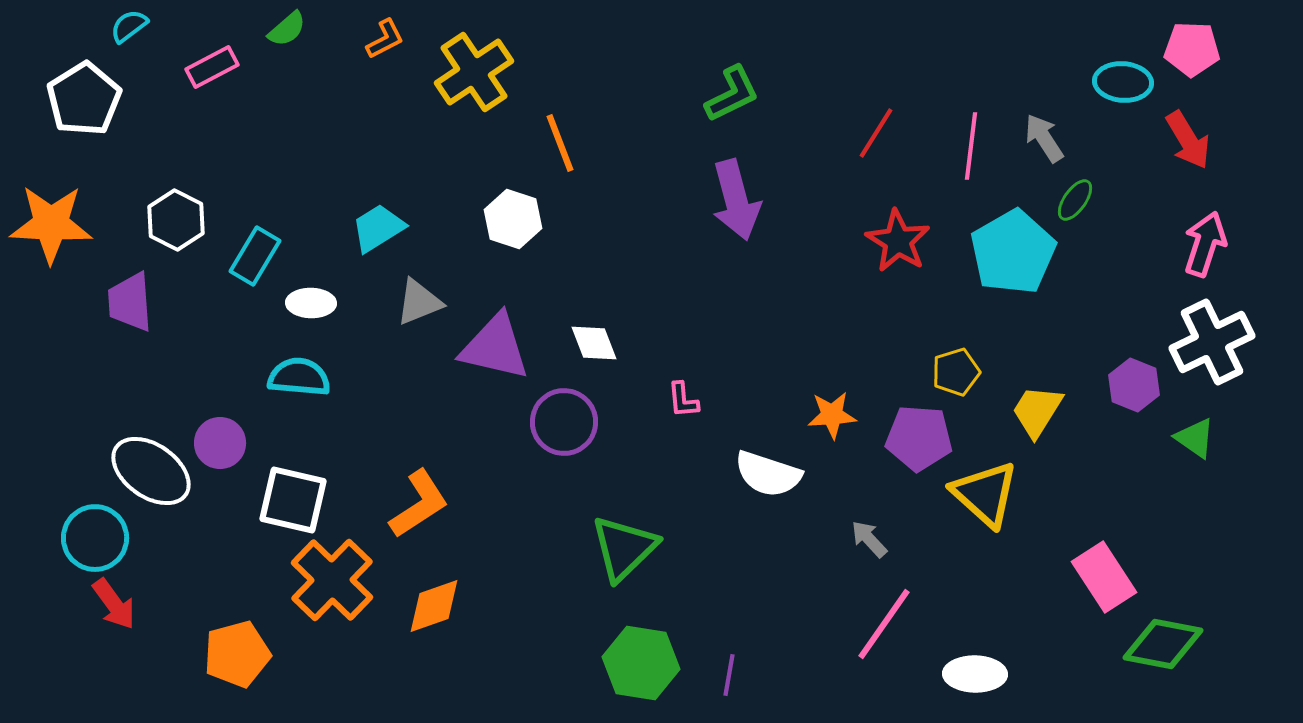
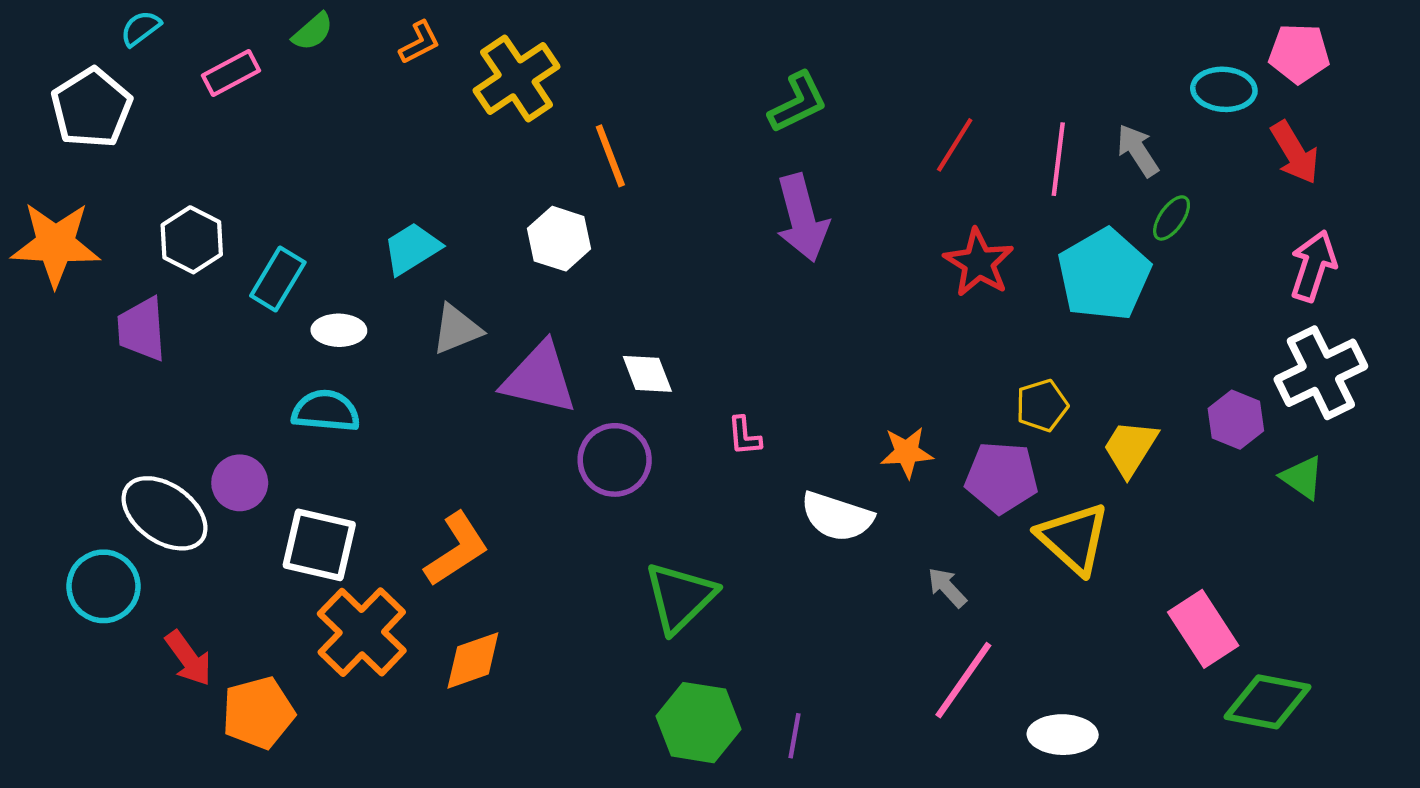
red arrow: (114, 604) -> (188, 658), moved

